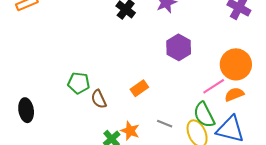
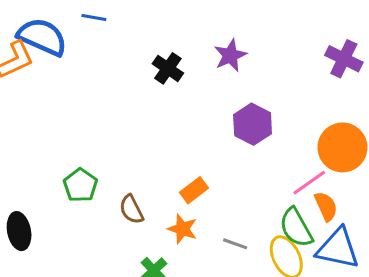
green pentagon: (79, 83) -> (80, 185), moved, turned 30
orange semicircle: (234, 94) -> (326, 206), moved, turned 90
orange star: (130, 131) -> (182, 229), moved

